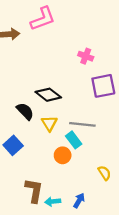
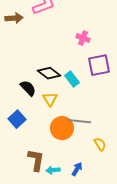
gray line: (82, 124) -> (79, 121), moved
cyan rectangle: (74, 140) -> (72, 79), moved
orange circle: (63, 155) -> (62, 128), size x1.5

